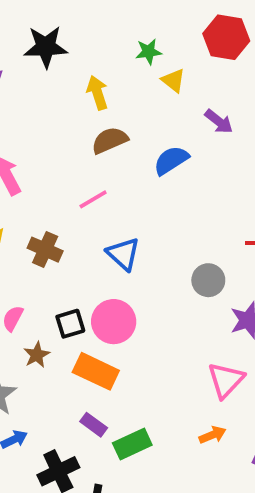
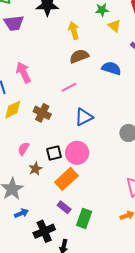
blue semicircle: (171, 160) -> (111, 68), turned 48
blue triangle: (123, 254) -> (84, 117), turned 48
orange rectangle: (96, 371) -> (66, 179), turned -70
green rectangle: (132, 444) -> (84, 218), turned -48

